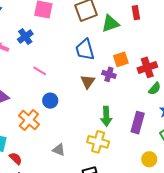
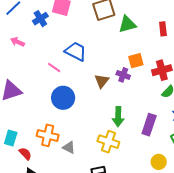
red rectangle: (136, 13) -> (163, 29), moved
blue cross: (25, 37) -> (40, 19), moved
blue trapezoid: (85, 50) -> (76, 51), moved, turned 130
blue circle: (50, 101) -> (63, 98), size x1.5
orange cross: (29, 120) -> (48, 135), moved, turned -30

